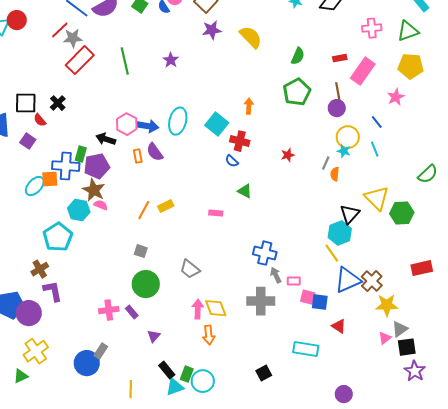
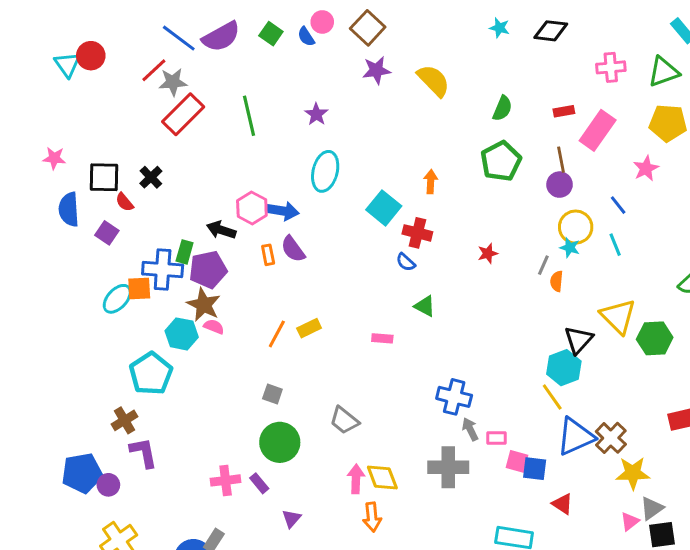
cyan ellipse: (178, 121) -> (325, 171), moved
purple circle: (29, 313) -> (108, 485), size x0.6

